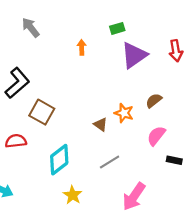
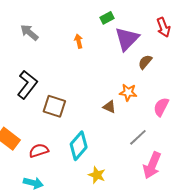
brown semicircle: (154, 101) -> (145, 62), moved
red semicircle: (16, 141) -> (39, 151), moved
gray line: (110, 162) -> (138, 137), moved

